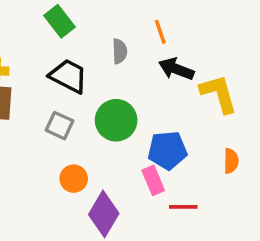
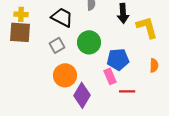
black arrow: (176, 69) -> (123, 13), turned -114
gray square: (59, 126) -> (57, 45), turned 35
orange circle: (74, 179) -> (65, 75), size x1.5

